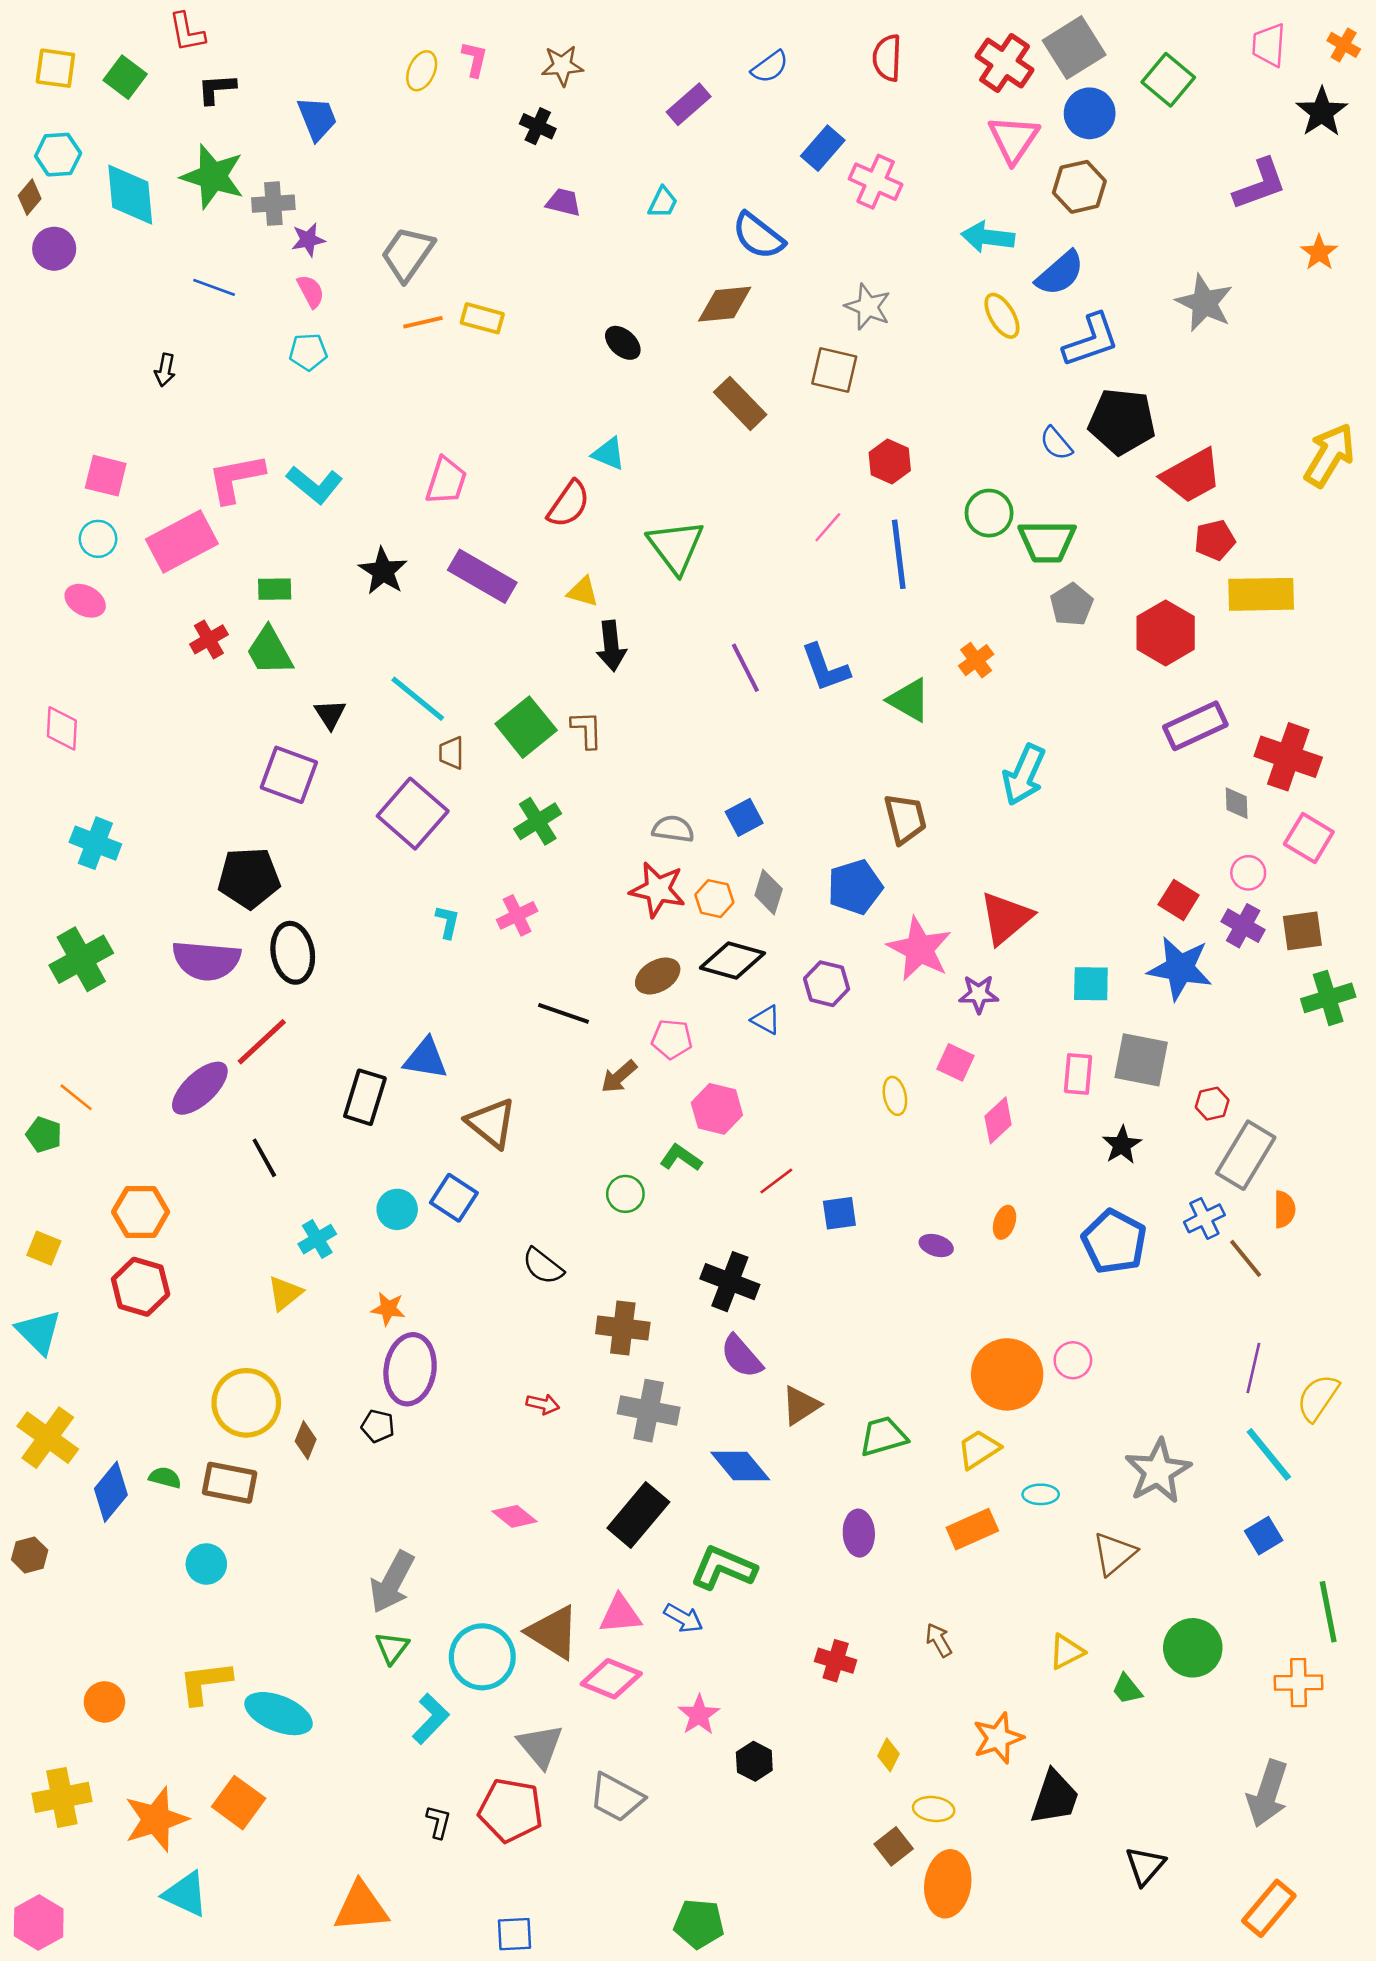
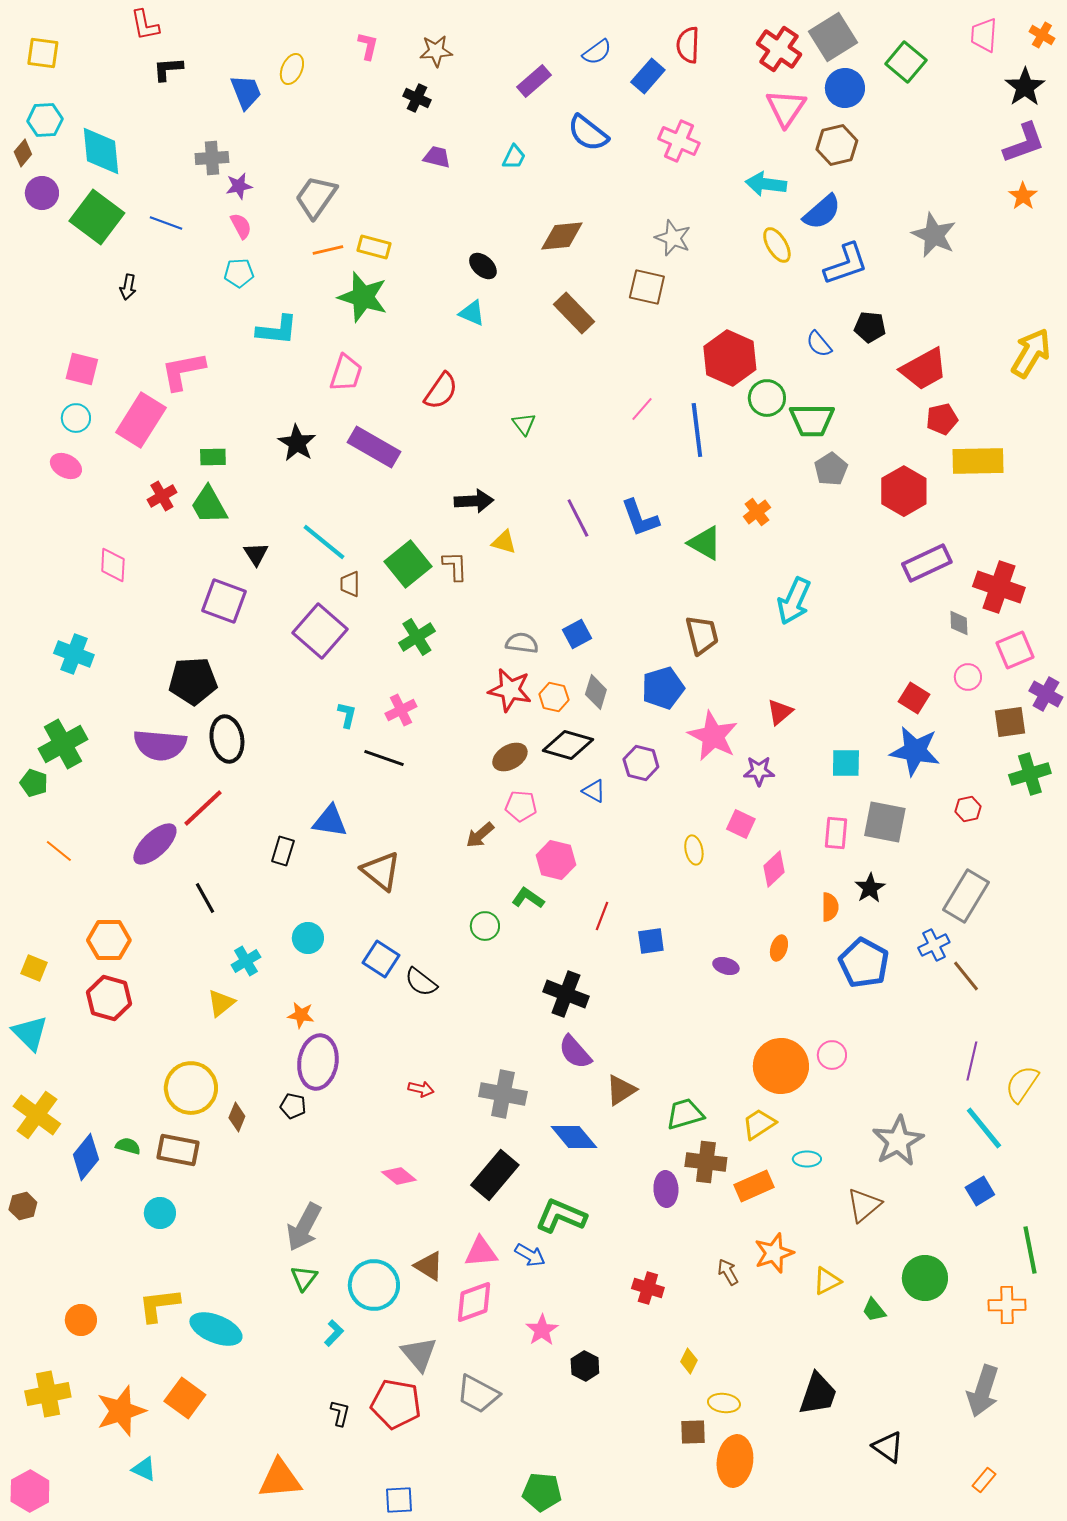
yellow ellipse: (422, 71) -> (292, 69), moved
green square: (125, 77) -> (97, 217), moved, size x1.6
blue rectangle: (823, 148) -> (648, 76), moved
green star: (213, 176) -> (363, 297), moved
purple L-shape: (1260, 184) -> (1024, 143), moved
blue semicircle: (758, 236) -> (588, 133), moved
black pentagon: (1122, 422) -> (870, 327), size x0.6
cyan triangle: (609, 454) -> (472, 313), moved
red hexagon: (890, 461) -> (730, 358), moved, size x1.6
cyan L-shape: (315, 485) -> (277, 330), moved, turned -33
pink rectangle: (182, 541) -> (141, 420), turned -30
green triangle: (676, 547) -> (524, 424), size x0.5
yellow triangle: (583, 592) -> (504, 542), moved
black arrow: (611, 646) -> (474, 501), turned -87
pink diamond: (62, 728) -> (113, 565), moved
pink square: (1309, 838) -> (1015, 650), turned 36
red triangle: (1006, 918) -> (780, 712), size x0.6
purple cross: (1243, 926) -> (1046, 694), moved
black line: (564, 1013) -> (384, 758), moved
black rectangle: (365, 1097) -> (283, 851), size x0.7
red hexagon: (1212, 1104) -> (968, 809), moved
green pentagon: (44, 1135) -> (34, 783), moved
red line: (776, 1181) -> (602, 916), turned -32
blue square: (454, 1198) -> (381, 959), moved
orange semicircle: (1284, 1209) -> (830, 907), moved
brown cross: (623, 1328) -> (706, 1162), moved
brown triangle: (553, 1632) -> (429, 1266), size x0.7
pink diamond: (611, 1679) -> (474, 1302), turned -42
cyan L-shape: (431, 1719) -> (334, 1333), size x0.7
orange star: (998, 1738) -> (774, 1253), moved
brown square: (894, 1846) -> (693, 1432), turned 36
black triangle: (1145, 1866) -> (888, 1447), turned -36
cyan triangle: (186, 1894) -> (144, 1469), size x0.7
orange rectangle: (1269, 1908) -> (984, 1480), size x0.6

